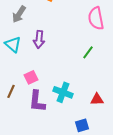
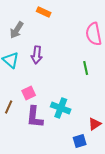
green line: (88, 52) -> (86, 68), turned -48
red triangle: (97, 99) -> (95, 124), moved, turned -32

